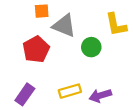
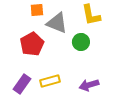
yellow L-shape: (116, 25) -> (91, 15), moved
yellow rectangle: (70, 91) -> (50, 81), moved

